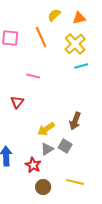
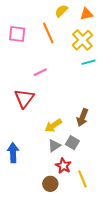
pink line: (33, 76) -> (40, 72), turned -40
red triangle: (17, 102) -> (24, 98), size x1.5
red star: (33, 165) -> (63, 166), moved
yellow line: (75, 182) -> (82, 179), turned 54

